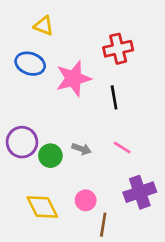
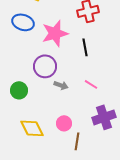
purple circle: (22, 142) -> (45, 66), moved
green circle: (50, 156) -> (19, 90), moved

